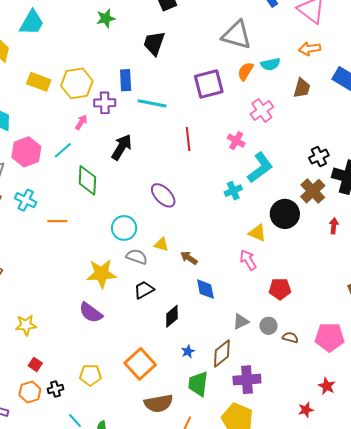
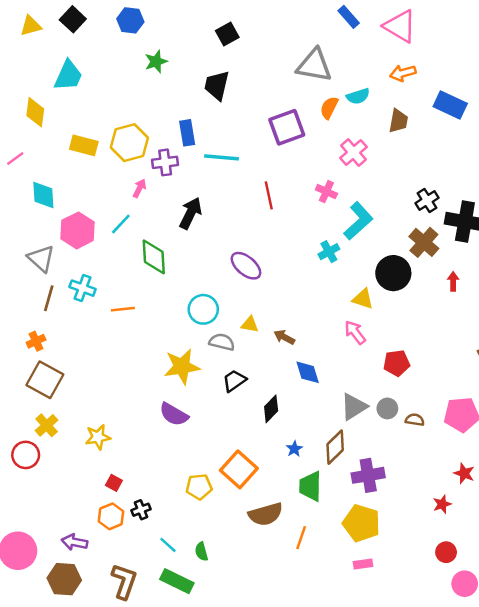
gray triangle: (241, 321) -> (354, 407), size x1.4
yellow pentagon: (90, 375) -> (199, 487), moved

